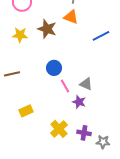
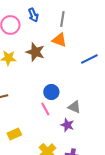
blue circle: (54, 68) -> (51, 92), moved
pink line: (65, 86) -> (45, 109), moved

